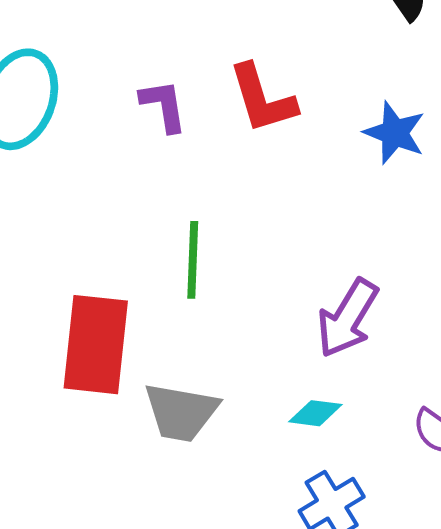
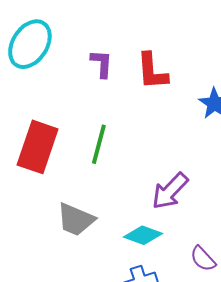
red rectangle: (96, 345) -> (38, 147), moved
cyan diamond: (315, 413) -> (143, 235), size x1.4

